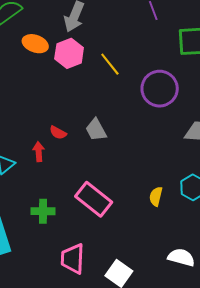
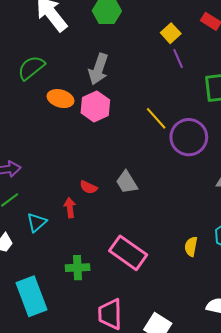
yellow line: (110, 64) -> (156, 118), moved

